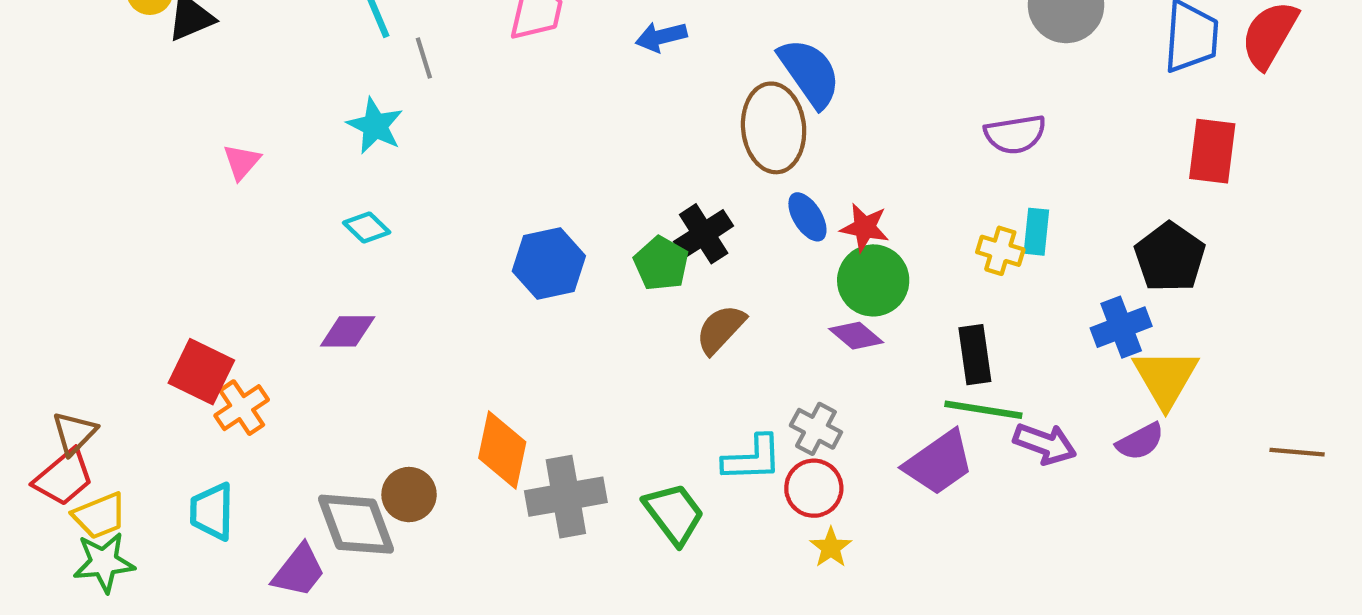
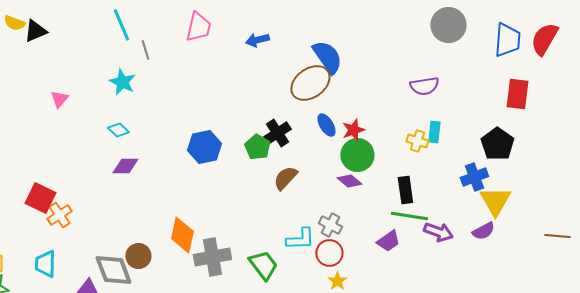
brown ellipse: (774, 128) -> (310, 83), turned 60
red star: (865, 227) -> (353, 130), turned -30
purple diamond: (348, 331) -> (125, 166), moved
purple trapezoid: (939, 463) -> (388, 241), size x0.7

